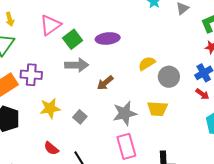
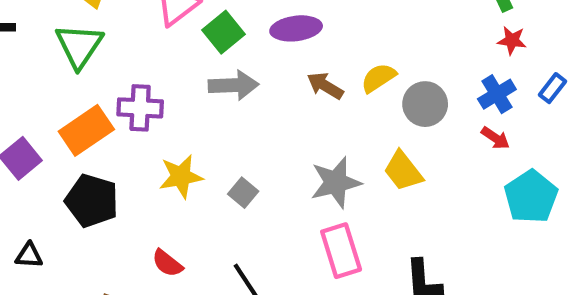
brown arrow: (105, 83) -> (325, 86), moved, turned 72
yellow trapezoid: (157, 109) -> (403, 171), turned 50
red semicircle: (51, 148) -> (167, 263), moved

